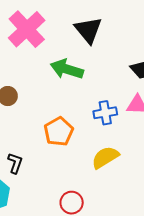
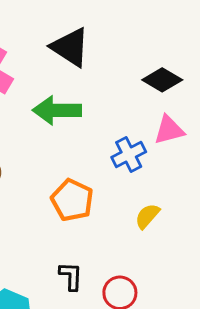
yellow semicircle: (105, 157) -> (147, 216), size x0.7
black L-shape: (15, 163) -> (71, 276), moved

